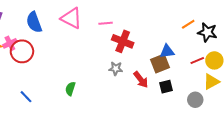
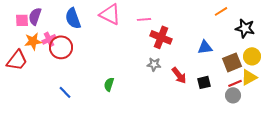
orange line: (188, 24) -> (221, 11), moved
red line: (197, 60) -> (235, 83), moved
brown square: (160, 63) -> (232, 62), moved

